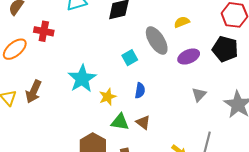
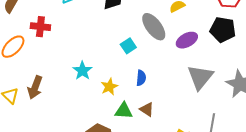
cyan star: (82, 79) -> (82, 71), size x0.7
gray triangle: (199, 95) -> (200, 77), size x1.8

